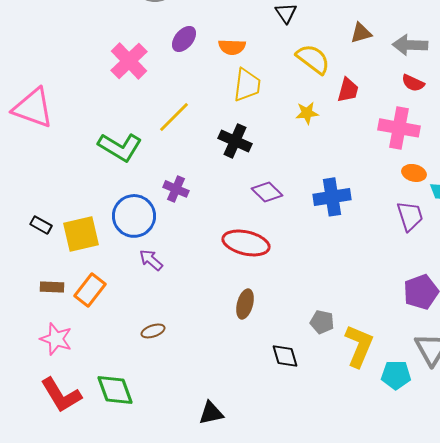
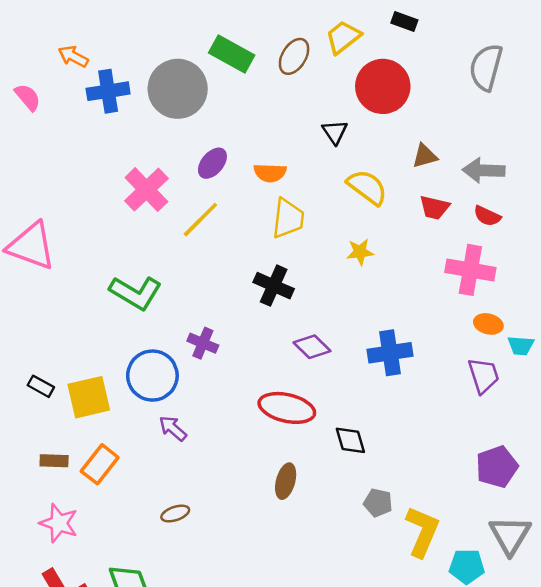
red trapezoid: (348, 90) -> (434, 208), moved, turned 88
yellow line: (174, 117) -> (200, 220), moved
black diamond: (285, 356) -> (350, 440), moved

